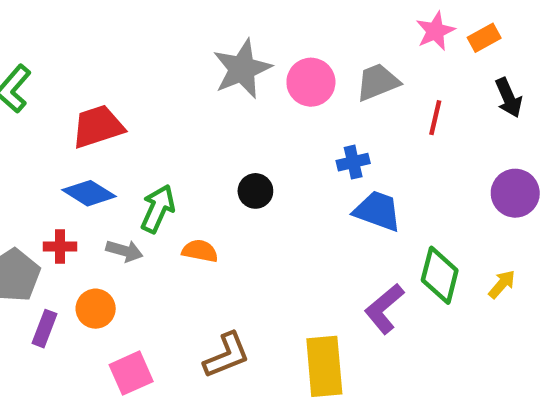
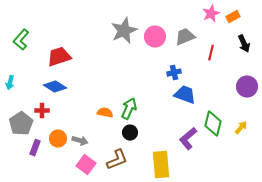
black circle: (255, 191) -> (130, 133), moved
green arrow: (158, 209) -> (129, 109), moved
gray arrow: (124, 251) -> (80, 141), moved
pink square: (131, 373) -> (86, 165), moved, turned -30

